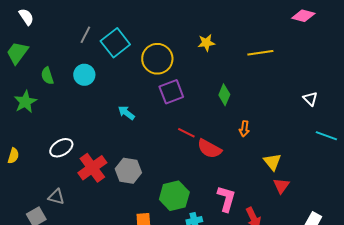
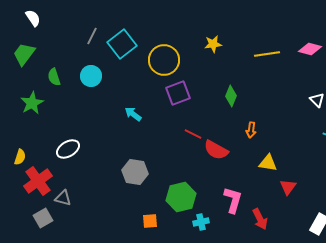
pink diamond: (303, 16) -> (310, 49), moved
yellow triangle: (272, 162) -> (268, 163), moved, turned -42
red cross: (92, 168) -> (38, 181), moved

